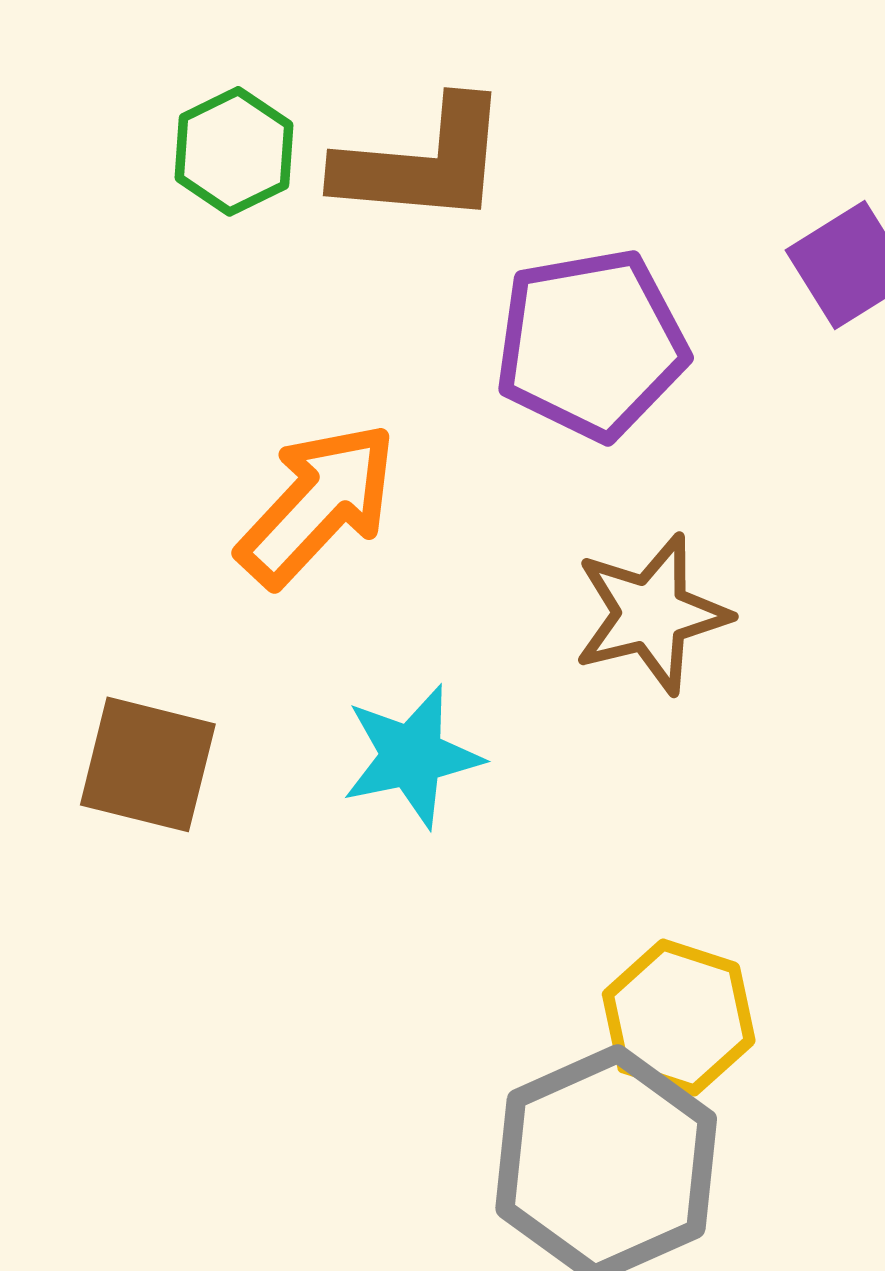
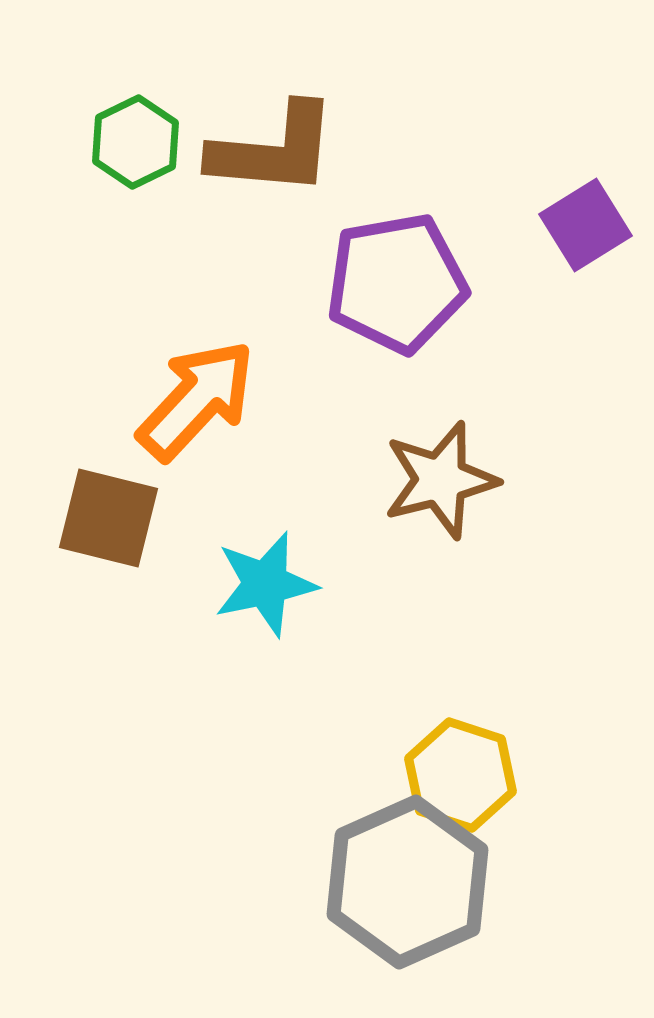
brown square: (148, 764) -> (108, 518), moved

